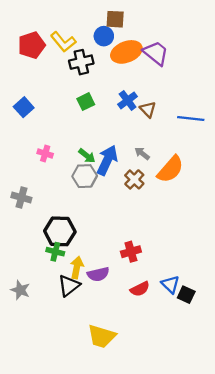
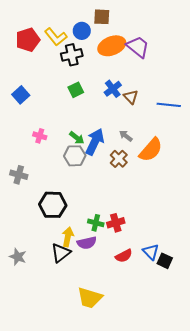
blue circle: (104, 36) -> (82, 31), moved
green cross: (55, 252) -> (96, 223), moved

